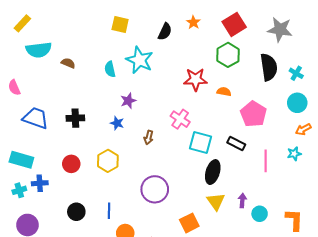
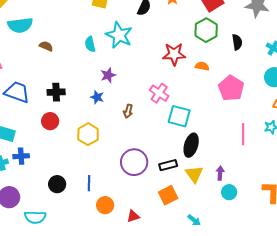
brown semicircle: (68, 63) -> (46, 46), moved
black semicircle: (269, 67) -> (237, 42), moved, size x0.6
black rectangle: (236, 144) -> (168, 165), moved, turned -42
red circle: (71, 164) -> (50, 121), moved
cyan circle: (260, 214) -> (229, 192), moved

